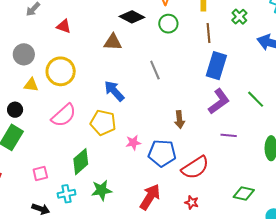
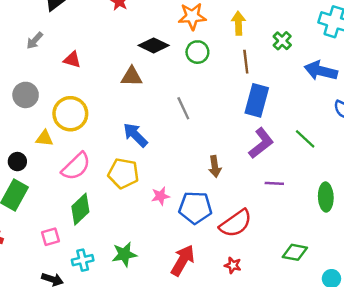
yellow triangle: (31, 85) -> (44, 138), moved
green diamond: (81, 162) -> (80, 209), moved

